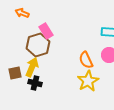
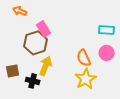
yellow arrow: (32, 67) -> (46, 66), moved

